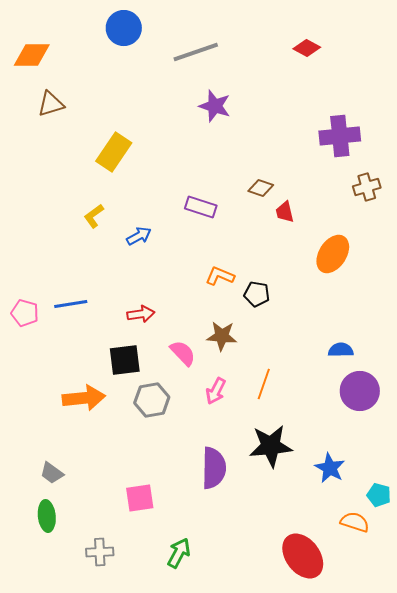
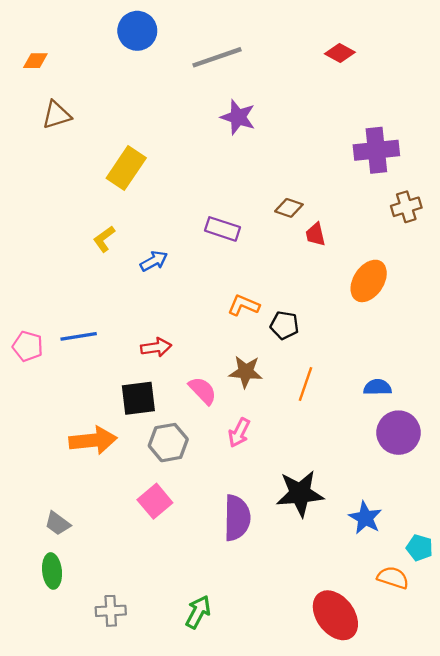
orange diamond: (32, 55) -> (35, 61), size x0.6
orange line: (264, 384) -> (306, 384), moved
pink square: (140, 498) -> (155, 501), moved, turned -32

